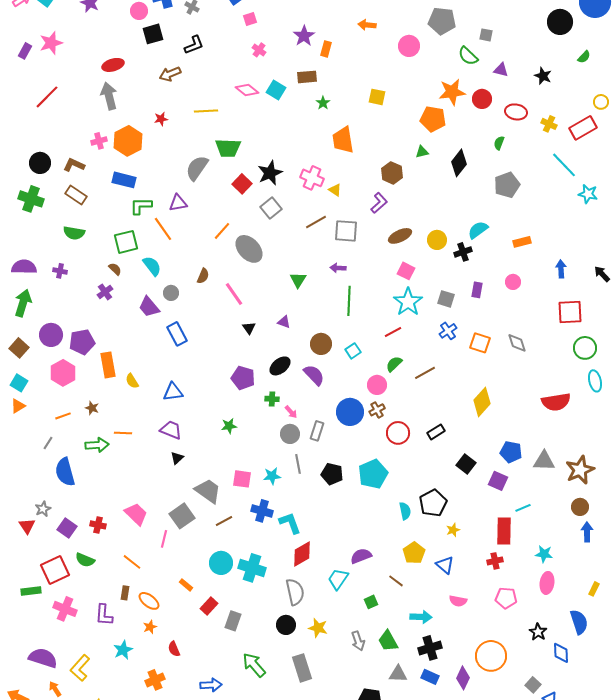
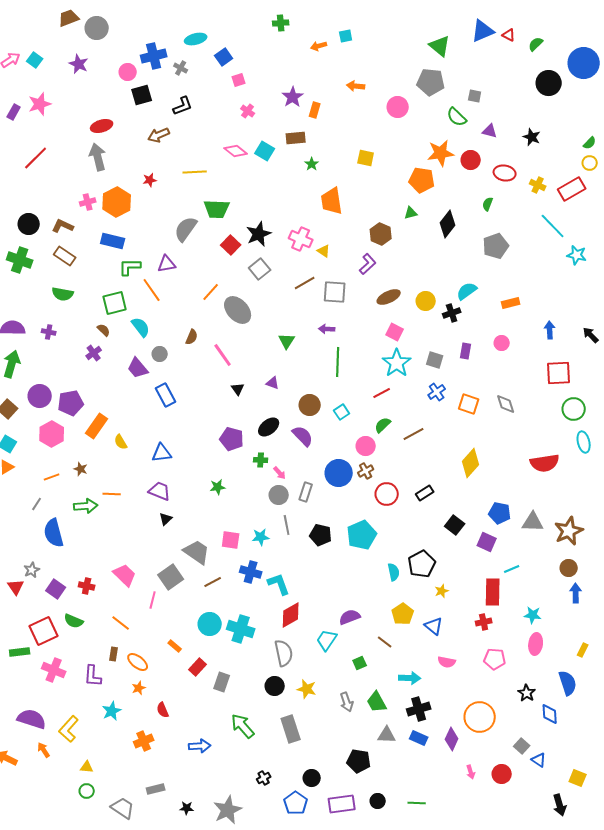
green semicircle: (584, 57) -> (590, 143), moved
orange rectangle: (108, 365) -> (97, 426), turned 45

